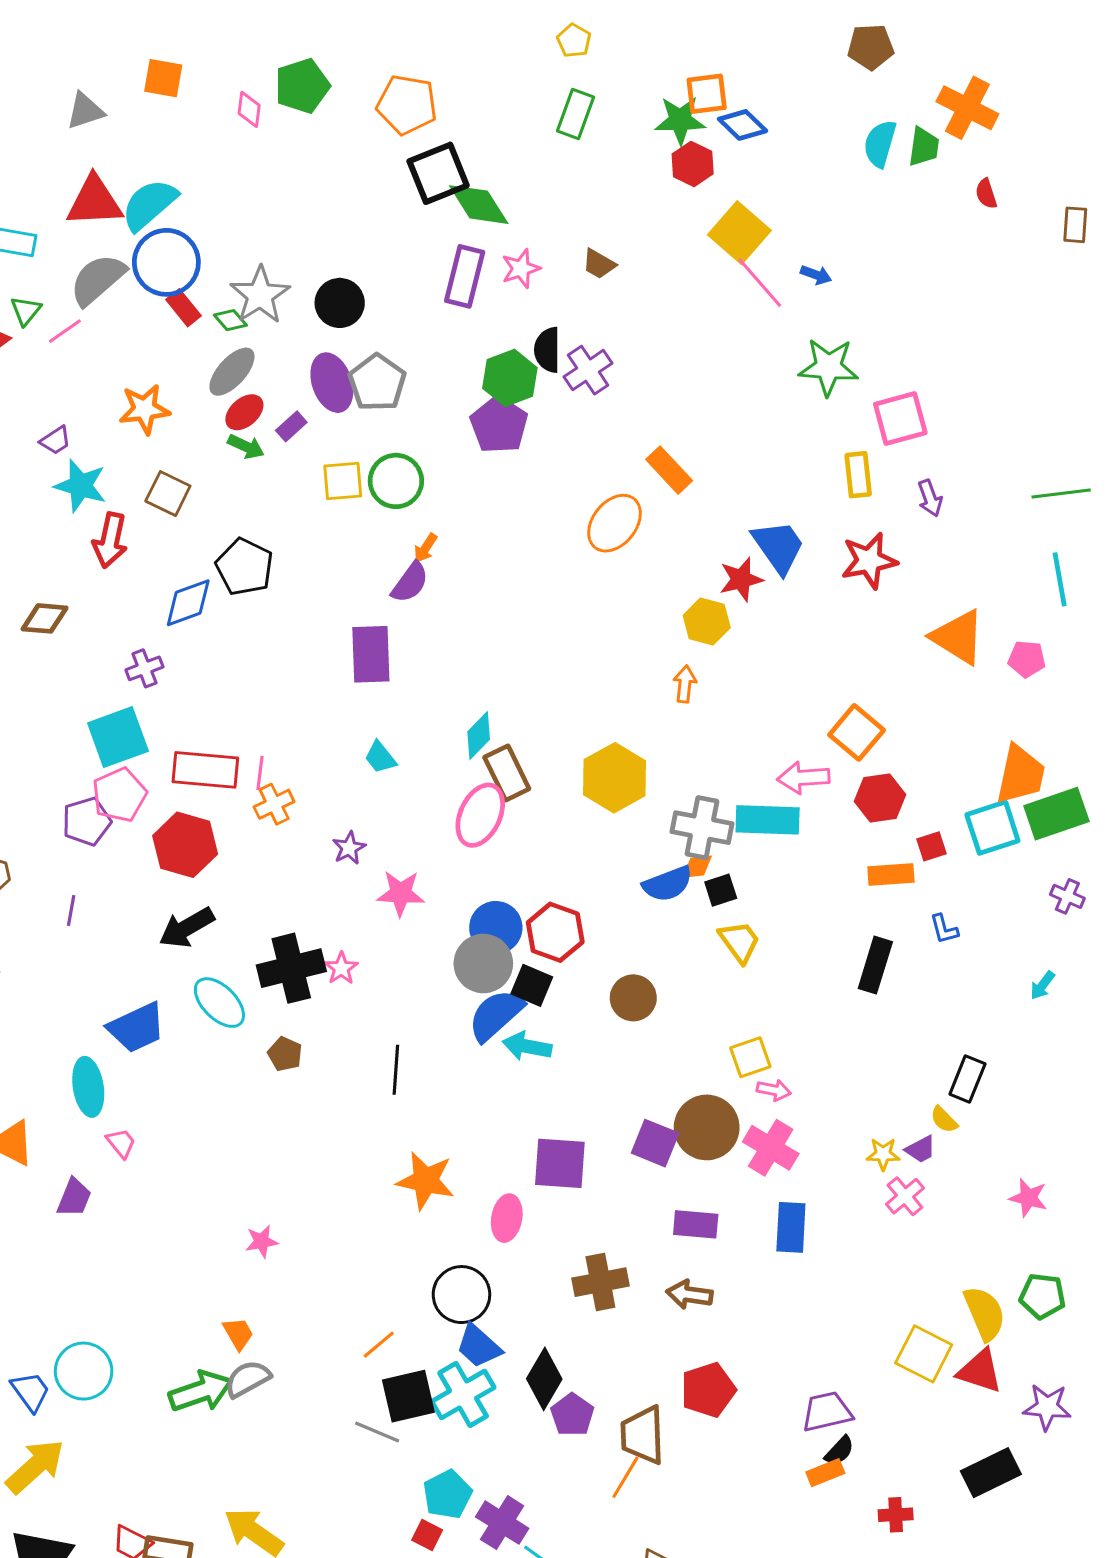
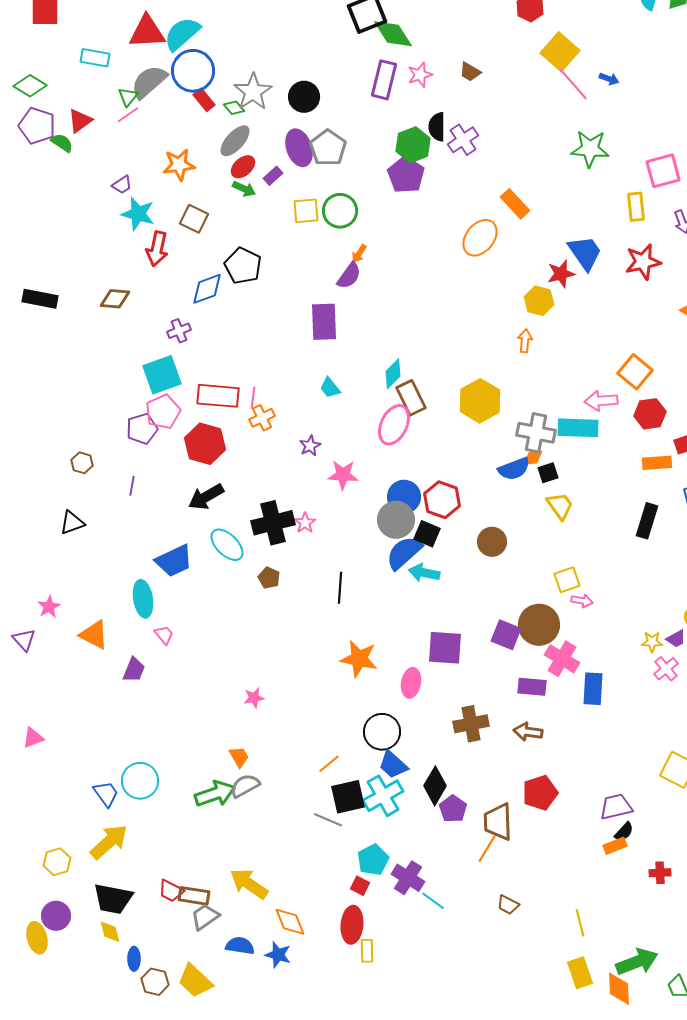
green triangle: (26, 311) -> (128, 97), moved
green star: (828, 367) -> (590, 149), moved
pink cross: (771, 1148) -> (562, 659), moved

